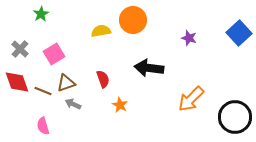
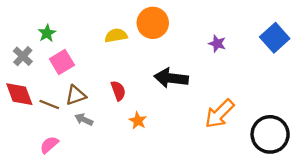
green star: (41, 14) -> (47, 33), moved
pink semicircle: (43, 126) -> (49, 145), turned 66

